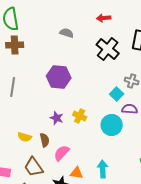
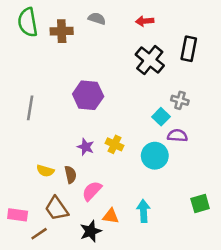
gray semicircle: (67, 33) -> (97, 19), moved
brown cross: (15, 45) -> (62, 31), moved

